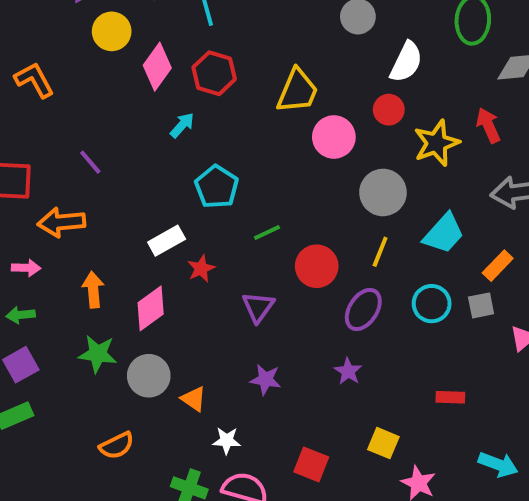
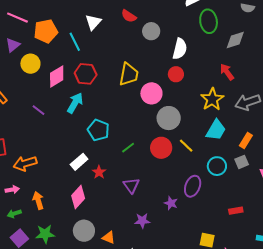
pink diamond: (157, 67) -> (57, 76), turned 35
cyan arrow: (182, 125) -> (75, 103), size x1.5
yellow star: (437, 143) -> (212, 99), moved
purple line: (90, 162) -> (38, 110), moved
gray circle: (383, 192) -> (169, 118), moved
yellow line: (380, 252) -> (186, 146), turned -56
red circle: (317, 266) -> (161, 148), moved
orange arrow: (93, 290) -> (38, 200), moved
purple ellipse: (363, 309) -> (193, 186), moved
green star: (98, 354) -> (45, 234), moved
purple star: (348, 371) -> (171, 203), moved

